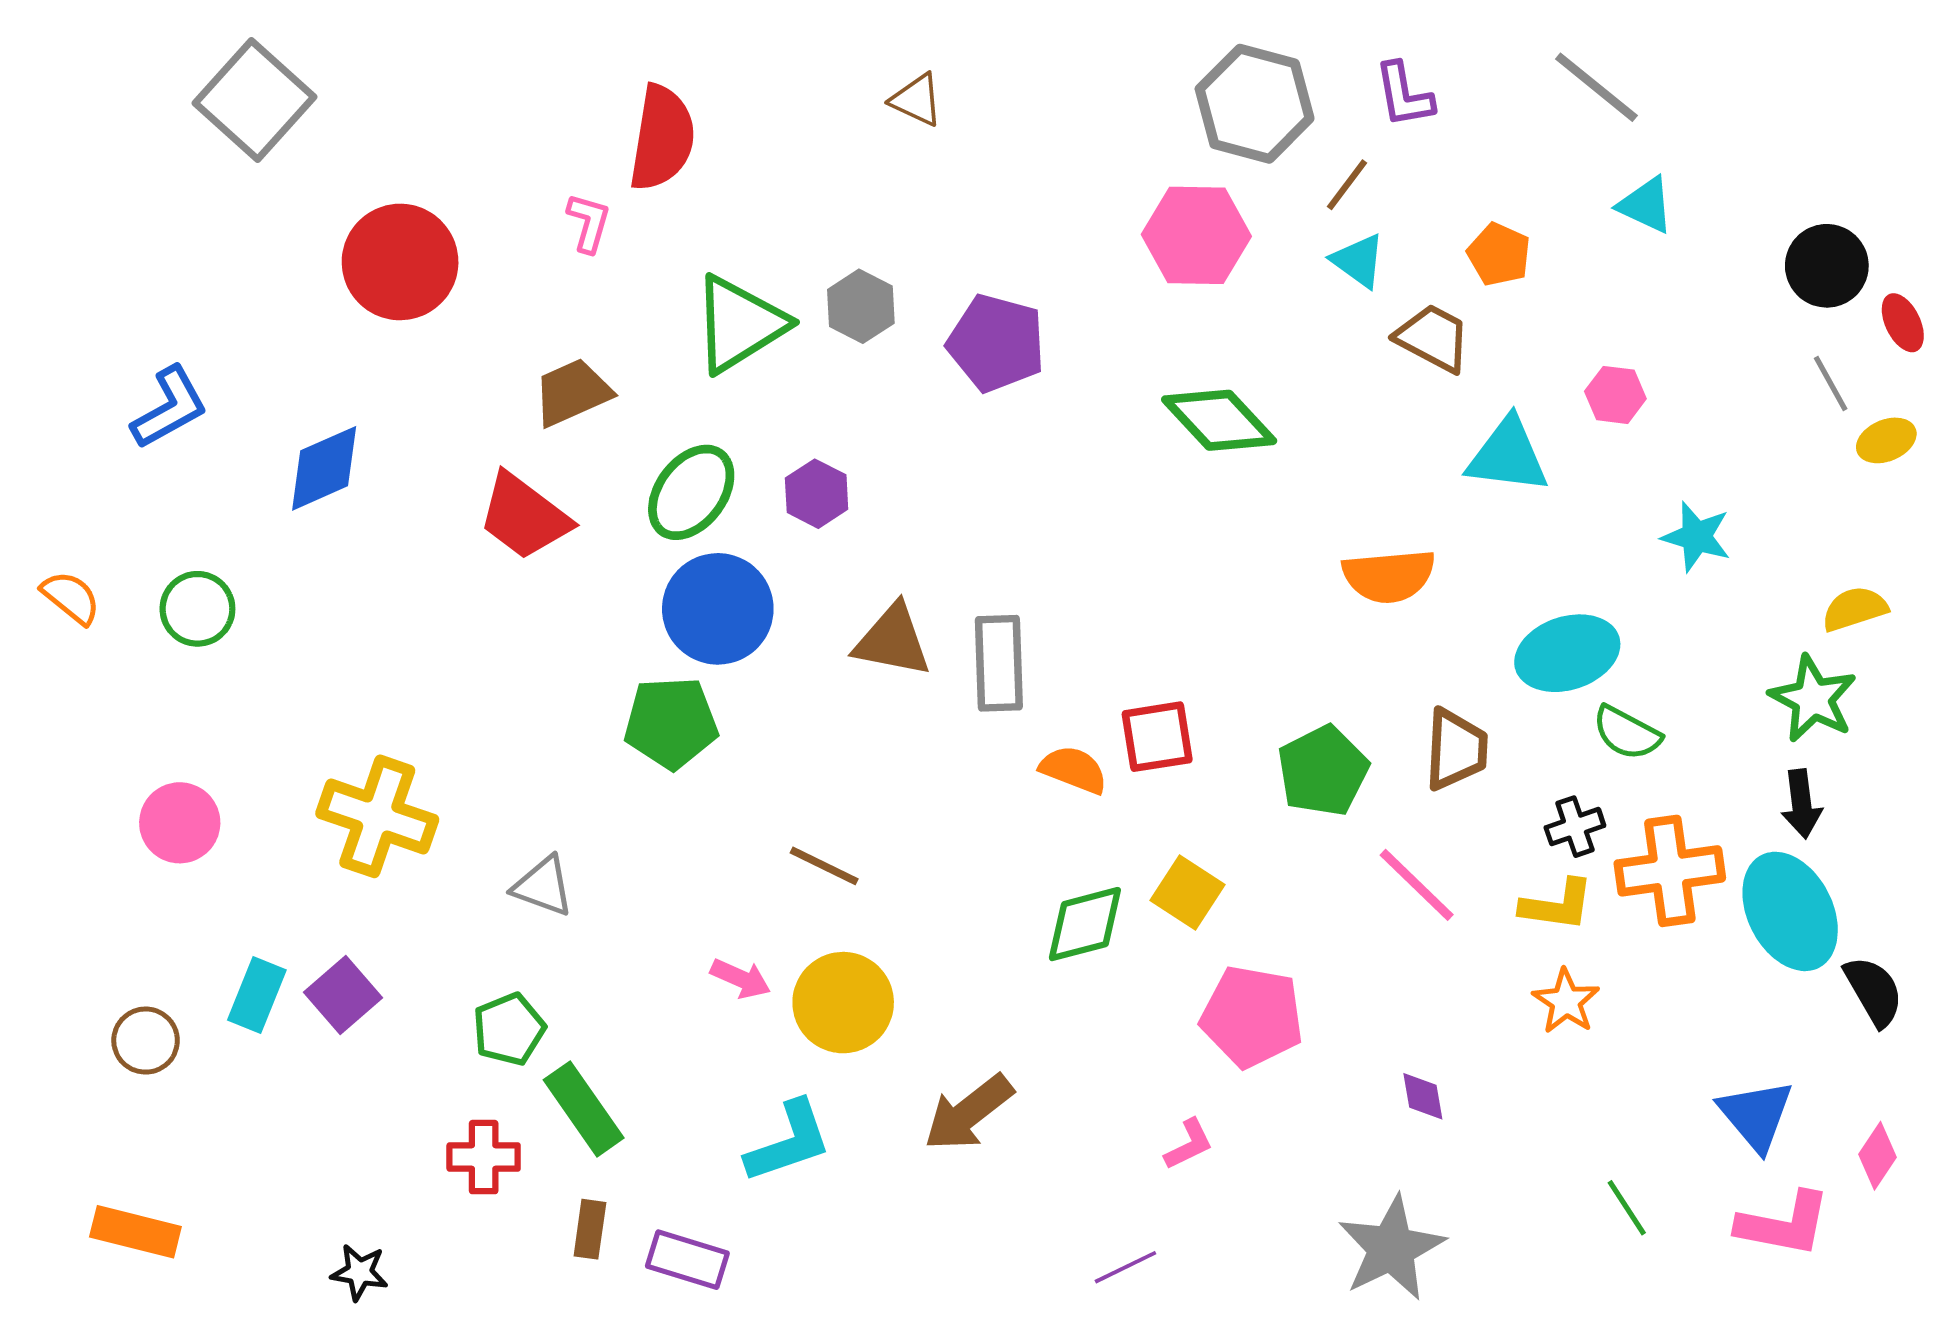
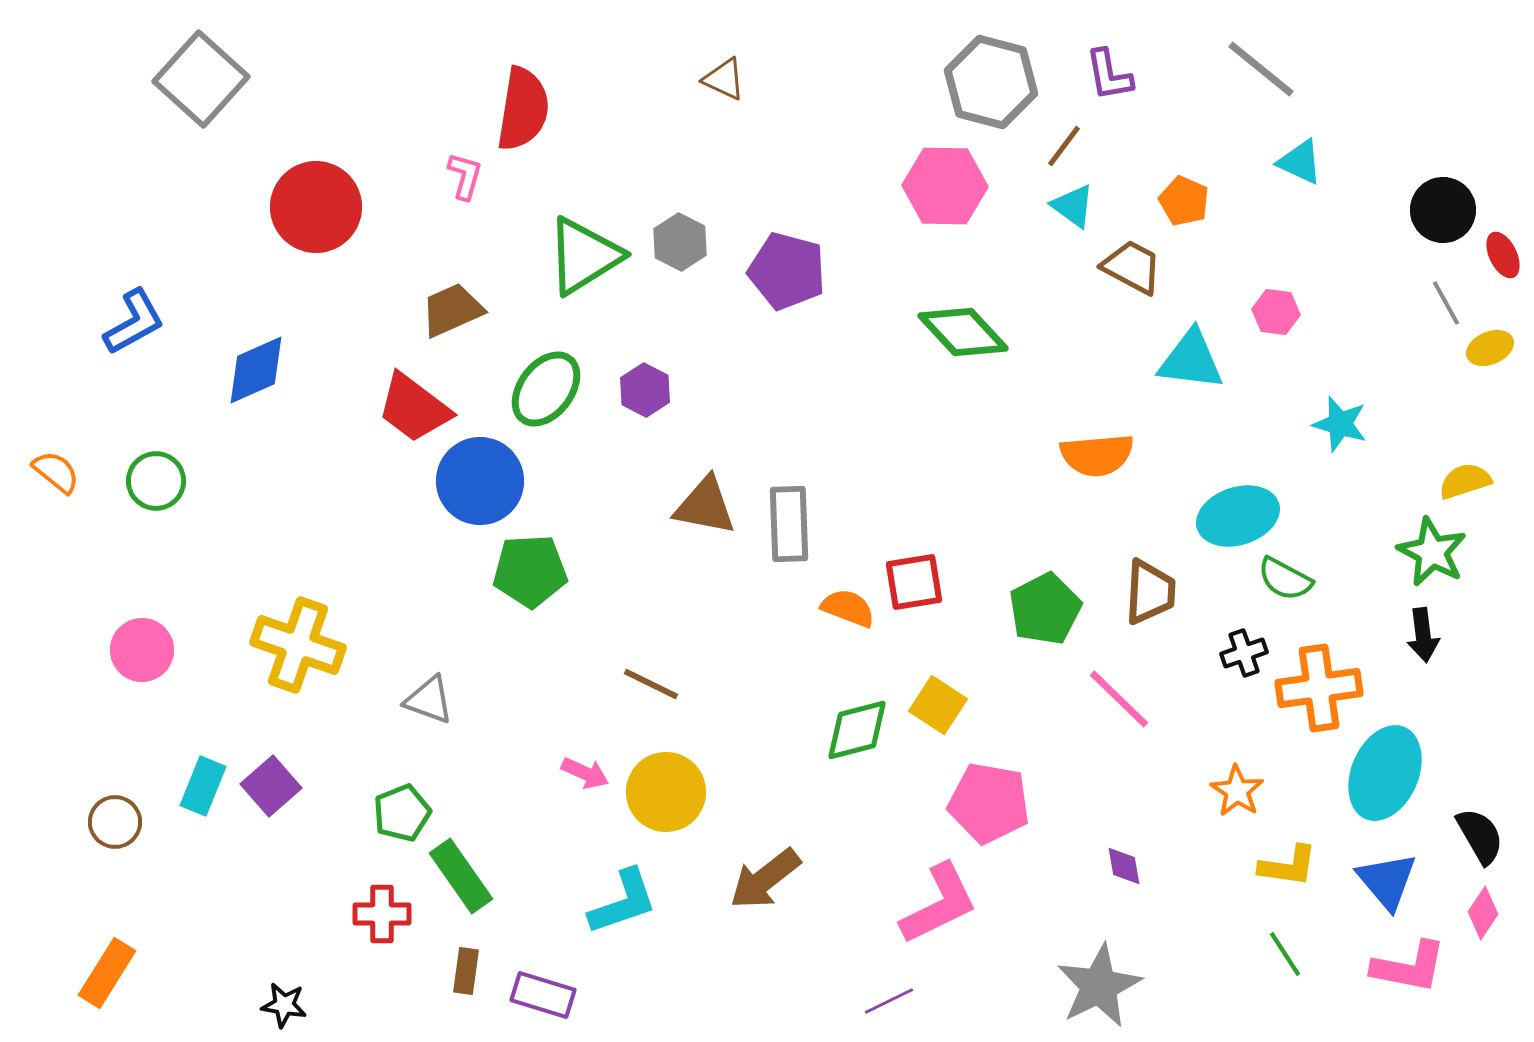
blue circle: (718, 609) -> (480, 481), moved
yellow L-shape: (1557, 905) -> (1288, 866), moved
cyan ellipse: (1790, 911) -> (1385, 773), moved, turned 50
black semicircle: (1874, 991) -> (1480, 836), moved
pink L-shape: (1189, 1144) -> (939, 904), size x2.0
orange rectangle: (135, 1232) -> (107, 973), turned -72

